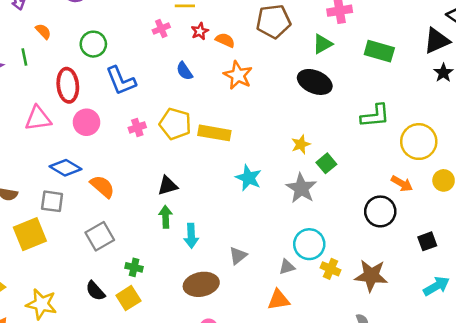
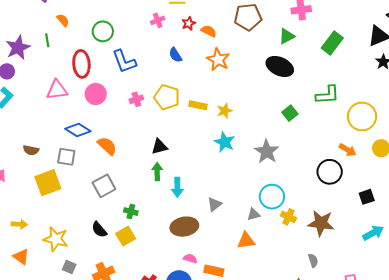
green rectangle: (379, 51) -> (332, 43), turned -70
yellow rectangle: (214, 133) -> (198, 105), size x0.7
yellow star: (301, 144) -> (225, 111), moved
green square: (326, 163) -> (290, 113), moved

